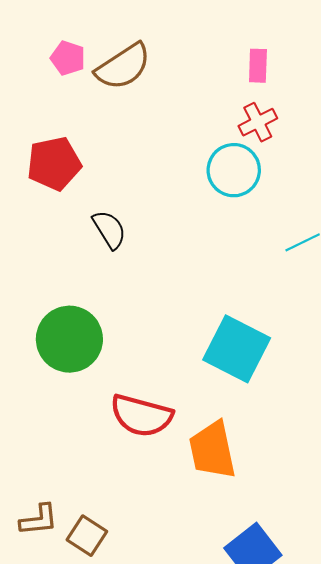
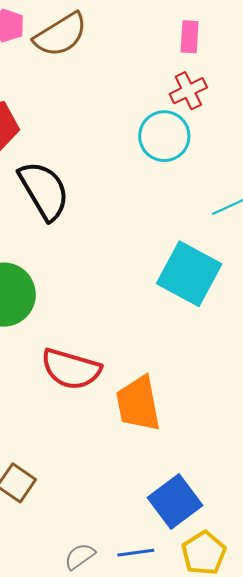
black semicircle: (109, 229) -> (44, 190), size x1.6
cyan square: (237, 349) -> (189, 274), moved

